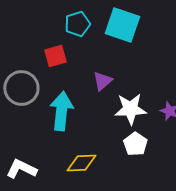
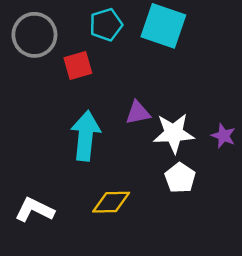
purple triangle: (102, 81) -> (138, 113), moved, turned 30
gray circle: (21, 88) -> (34, 35), moved

